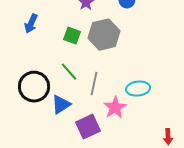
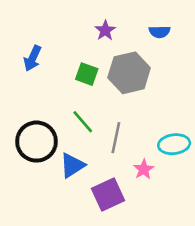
pink star: (115, 108) -> (144, 169), size x0.7

